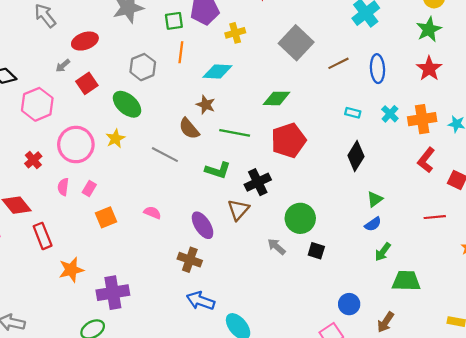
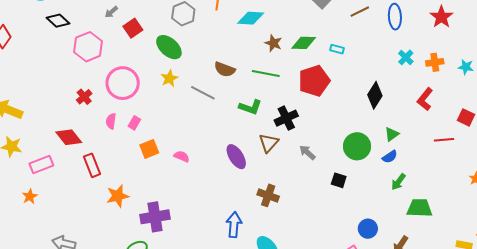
brown star: (206, 105) -> (273, 43), moved
cyan rectangle: (353, 113) -> (337, 49), moved
orange cross: (422, 119) -> (435, 62), size x0.7
brown semicircle: (189, 129) -> (225, 69), turned -30
yellow star: (115, 139) -> (169, 78), moved
red L-shape: (426, 160) -> (425, 99), moved
pink semicircle: (152, 213) -> (182, 156), moved
red line: (435, 217) -> (444, 140), moved
green circle: (300, 218) -> (357, 146), moved
gray arrow: (276, 247) -> (307, 152), moved
brown cross: (190, 260) -> (268, 195), moved
blue arrow: (200, 301) -> (234, 225), turned 75

